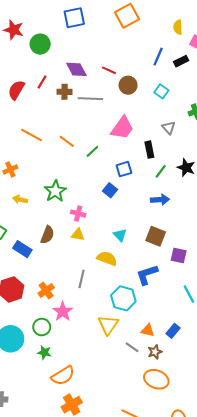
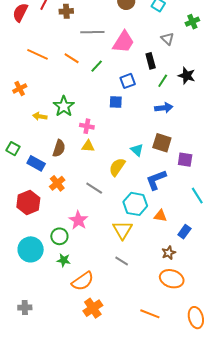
gray line: (90, 99) -> (92, 32), moved
blue square: (110, 190) -> (116, 102), turned -32
yellow arrow: (20, 200) -> (40, 116), moved
cyan triangle: (120, 235) -> (137, 150), moved
yellow semicircle: (107, 258) -> (117, 167), turned -72
gray line: (81, 279) -> (94, 188), turned -66
orange cross: (46, 290) -> (57, 183), moved
orange triangle: (148, 330) -> (160, 216), moved
gray line: (132, 347) -> (122, 261), moved

